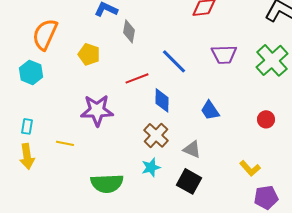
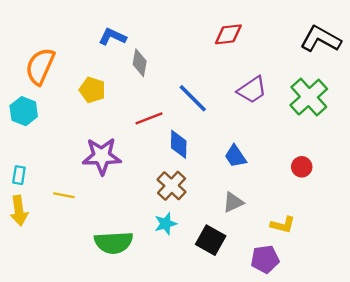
purple trapezoid: (224, 54) -> (252, 90), turned -32
gray triangle: (192, 149) -> (233, 202), moved, turned -48
yellow L-shape: (250, 168) -> (283, 225), turned -35
purple pentagon: (266, 197) -> (265, 259), moved

